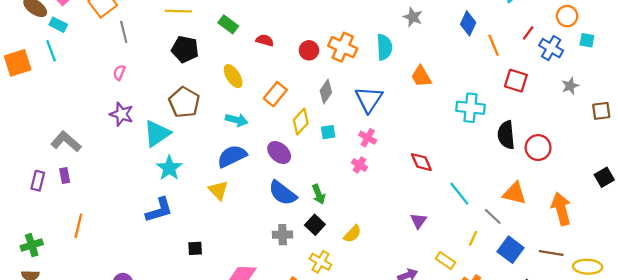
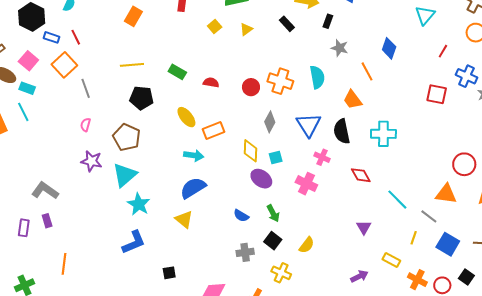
orange line: (494, 45) -> (367, 71), moved
blue cross: (551, 48) -> (466, 76), moved
orange rectangle: (275, 94) -> (213, 131), moved, turned 35
brown pentagon: (184, 102) -> (127, 137), moved
cyan cross: (471, 108) -> (383, 134), moved
yellow diamond: (301, 122) -> (251, 151), turned -35
black semicircle: (506, 135) -> (342, 131), moved
pink cross: (368, 138) -> (322, 157), moved
red circle: (538, 148) -> (464, 164), moved
purple ellipse: (279, 153) -> (261, 179), moved
pink cross: (359, 165) -> (306, 184), size x1.5
blue semicircle: (283, 193) -> (241, 216), size x0.6

